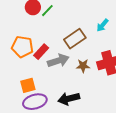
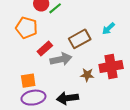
orange pentagon: (22, 47) -> (26, 28), moved
brown star: (83, 66) -> (87, 75), moved

